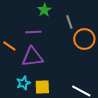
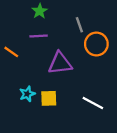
green star: (44, 10) -> (40, 11), moved
purple triangle: (32, 57) -> (60, 63), moved

